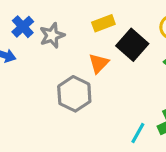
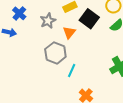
gray star: (52, 35) -> (48, 21), moved
cyan line: (138, 133) -> (72, 71), moved

